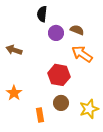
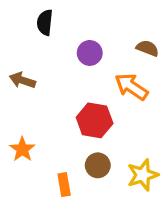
black semicircle: (42, 14) -> (45, 22), moved
brown semicircle: (77, 30) -> (148, 48), moved

